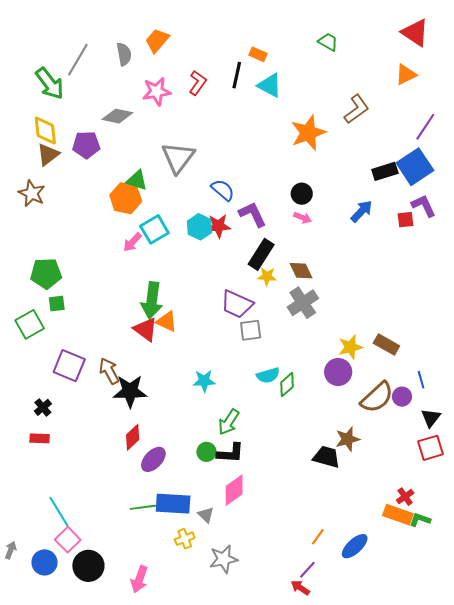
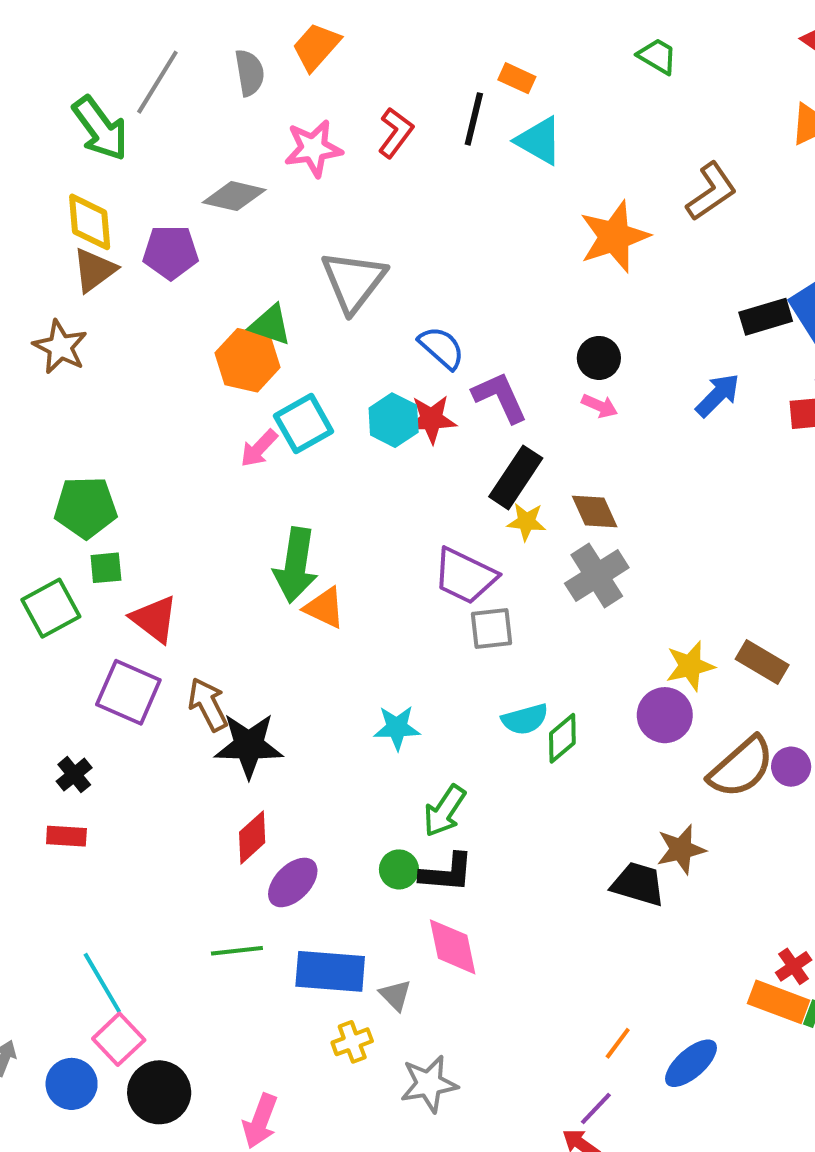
red triangle: (146, 329) -> (154, 619), moved
pink diamond: (234, 490) -> (453, 947), turned -68
green line: (143, 507) -> (237, 951), moved

